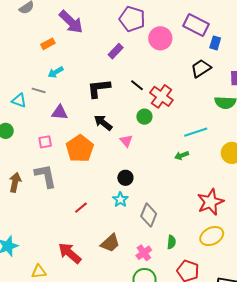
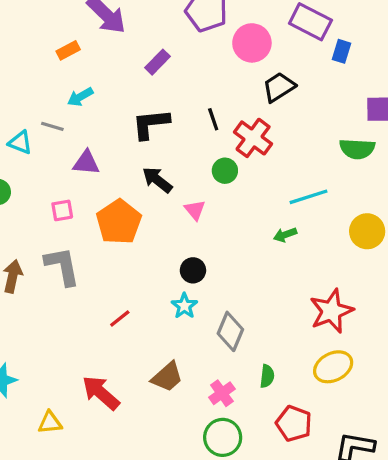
purple rectangle: (116, 51) -> (158, 62), moved
black trapezoid: (201, 68) -> (279, 87), moved
black line: (137, 85) -> (213, 119), turned 32

